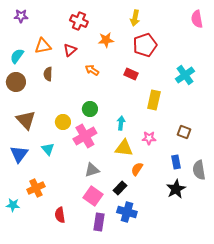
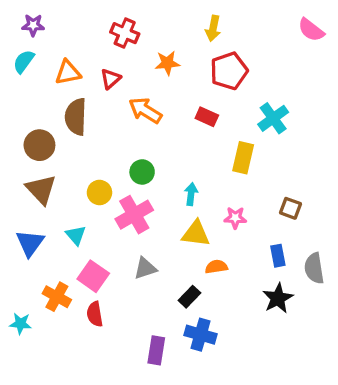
pink semicircle: (197, 19) -> (311, 30), turned -42
cyan semicircle: (17, 56) -> (24, 61), moved
orange arrow: (92, 70) -> (145, 110), size x1.5
brown semicircle: (48, 74) -> (76, 117), size x1.6
cyan cross: (185, 75) -> (273, 118), moved
brown circle: (16, 82) -> (39, 145), moved
orange semicircle: (137, 169) -> (216, 267), turned 48
orange cross: (36, 188) -> (57, 297), turned -36
pink square: (93, 196) -> (93, 276), moved
red semicircle: (60, 215) -> (95, 314), moved

